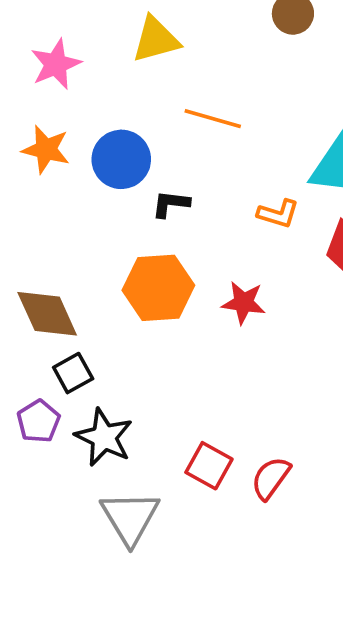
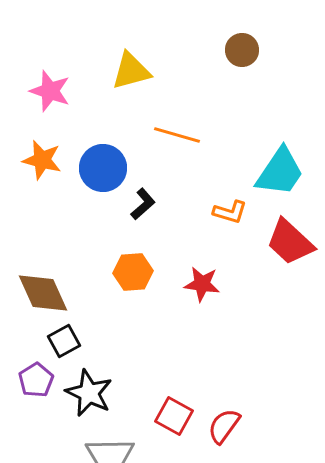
pink star: (56, 64) -> (50, 91), turned -30
black L-shape: (171, 204) -> (143, 204), turned 132
orange hexagon: (158, 288) -> (133, 272), size x0.7

